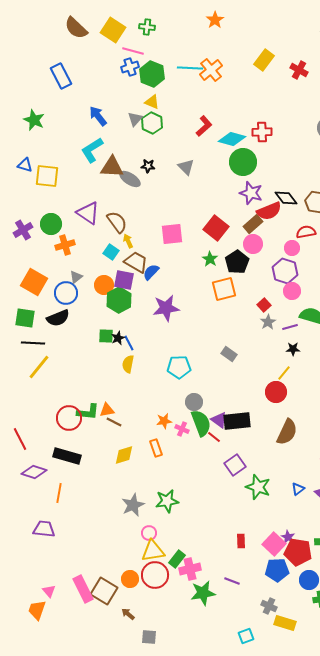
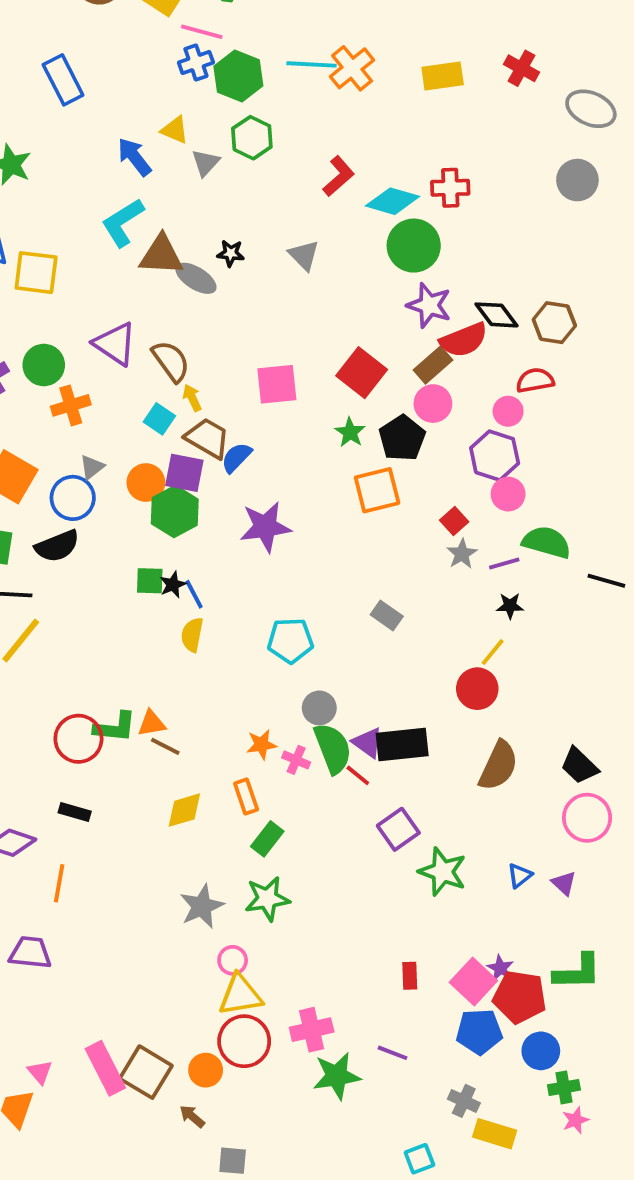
yellow rectangle: (264, 60) -> (443, 76), moved, turned 45
yellow triangle: (152, 102) -> (175, 130), moved
green hexagon: (152, 123) -> (252, 138), moved
black rectangle: (67, 456) -> (75, 812), size x0.6
green rectangle: (177, 559) -> (267, 839), moved
orange circle: (130, 579) -> (206, 1070), moved

